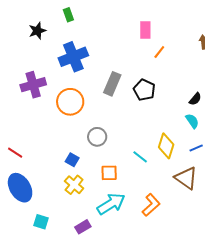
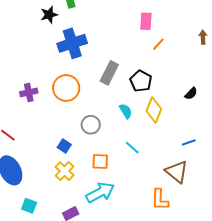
black star: (37, 31) -> (49, 15), moved
purple cross: (33, 85) -> (29, 92), moved, size x0.7
cyan semicircle: (192, 121) -> (126, 111), moved
yellow diamond: (166, 146) -> (154, 110), moved
orange L-shape: (151, 205) -> (160, 200), moved, turned 130

